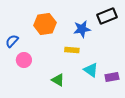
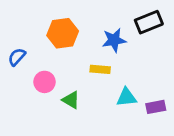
pink circle: (24, 60) -> (45, 82), moved
cyan triangle: (91, 70) -> (127, 97), turned -42
green triangle: (58, 80) -> (71, 100), moved

